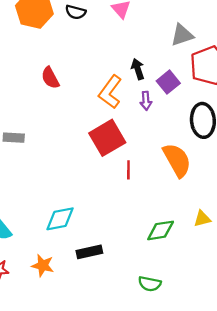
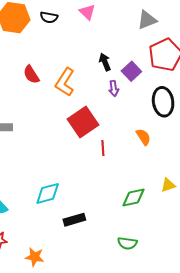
gray triangle: (182, 35) -> (147, 20), moved
orange L-shape: (110, 92) -> (65, 82), moved
orange semicircle: (177, 160) -> (143, 137), size x0.6
orange star: (43, 265) -> (35, 257), moved

